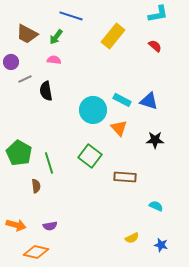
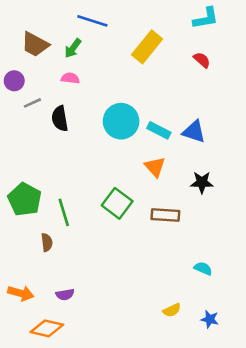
cyan circle: (93, 110) -> (121, 121), moved
brown rectangle: (125, 177) -> (165, 215), moved

